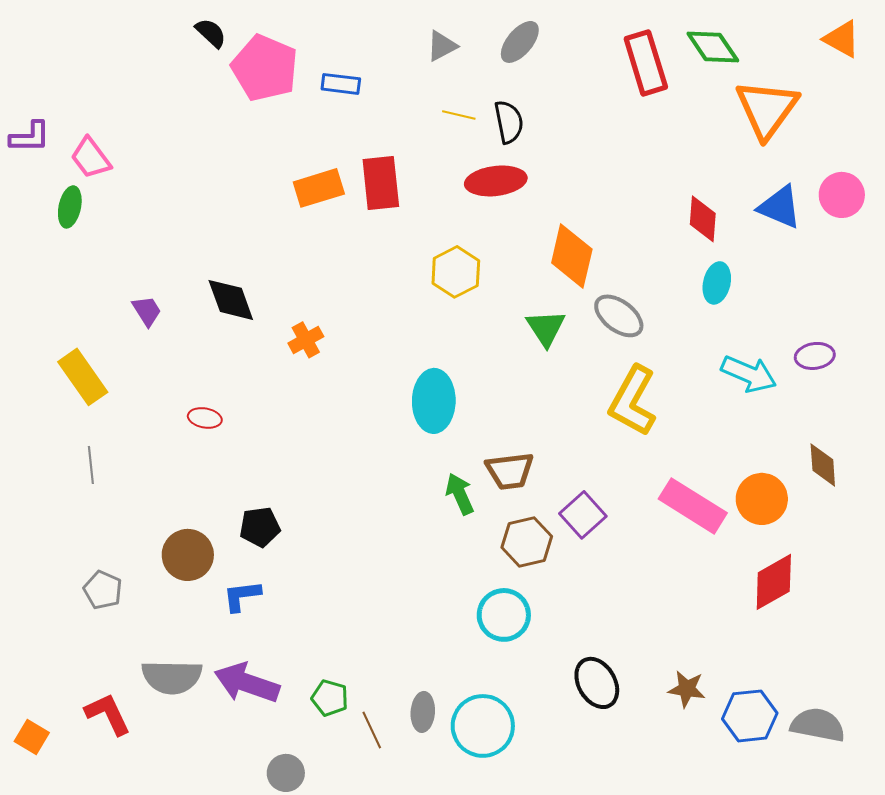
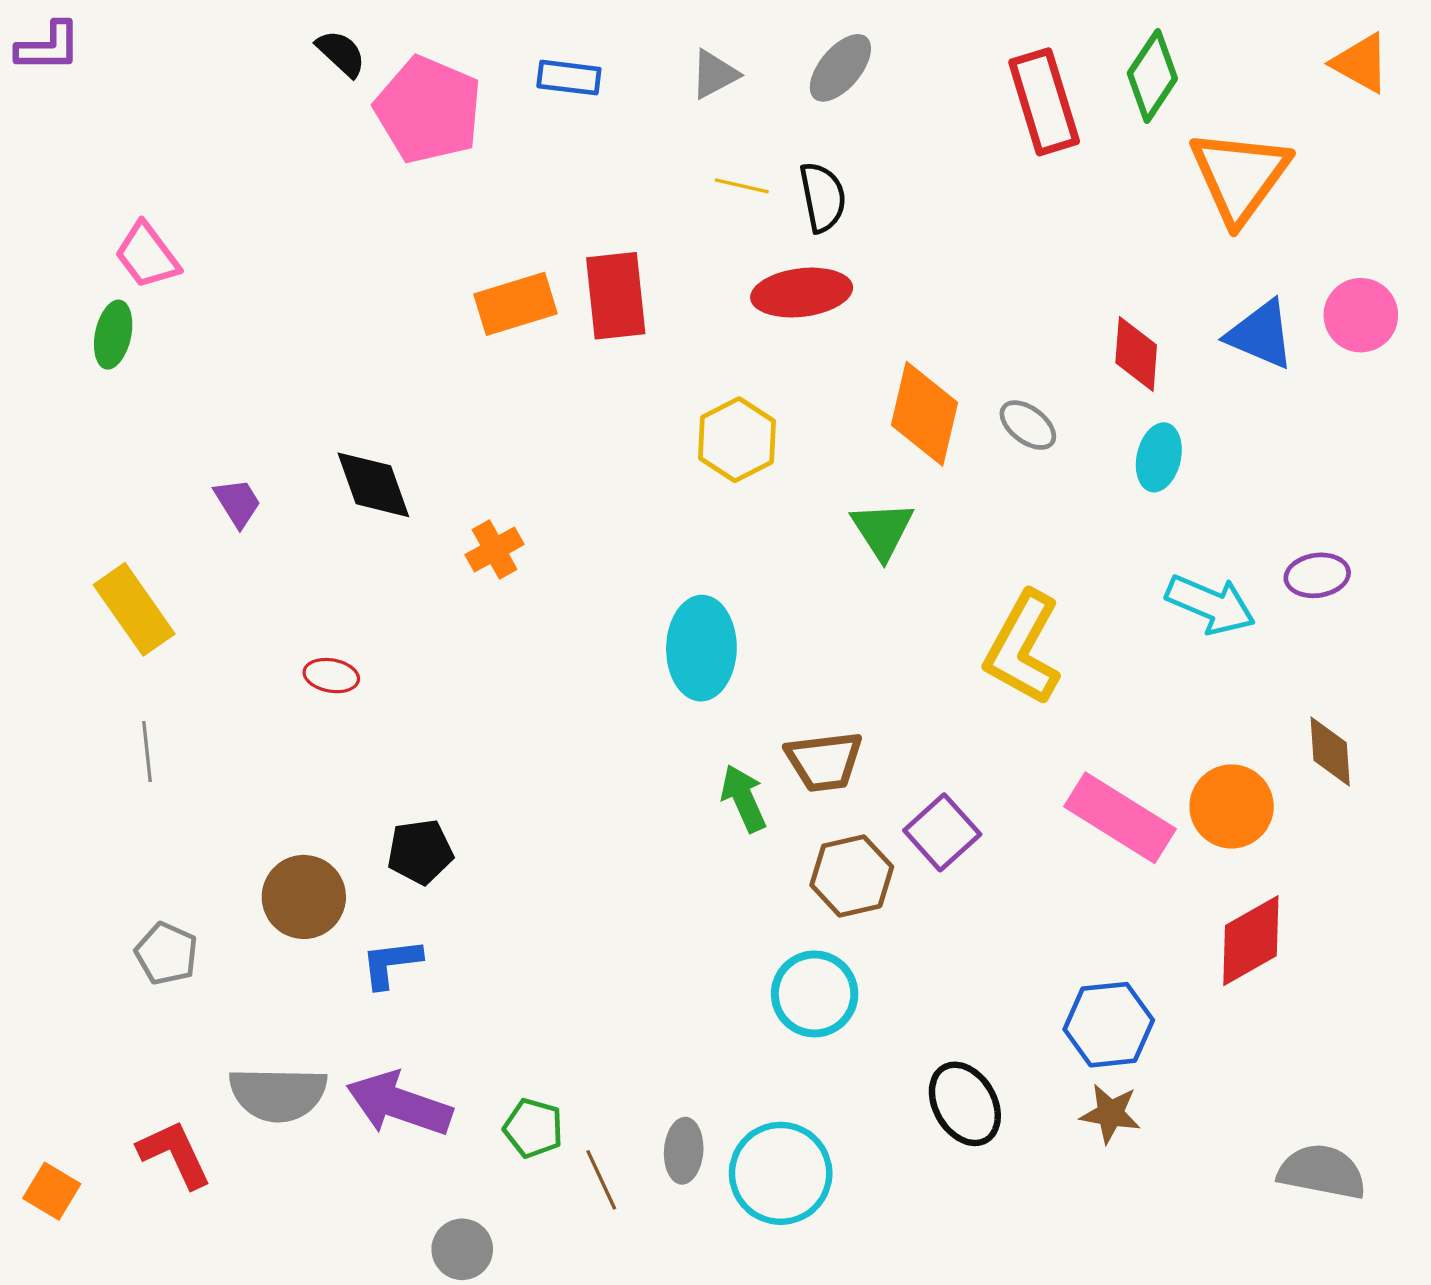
green diamond: (713, 47) -> (1152, 76), turned 68
blue rectangle: (341, 84) -> (569, 78), moved
purple L-shape: (30, 137) -> (48, 47), moved
gray ellipse: (619, 316) -> (1028, 425), moved, size x0.7
blue hexagon: (750, 716) -> (1109, 1025), moved

